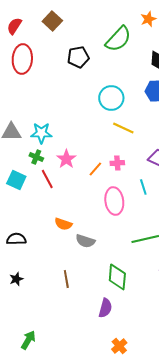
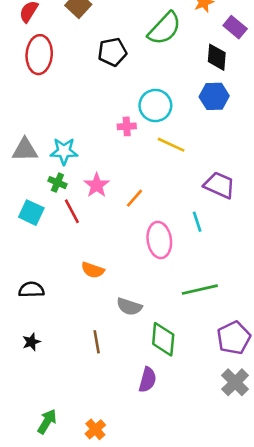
pink cross: (117, 163) -> (127, 126), moved
gray semicircle: (85, 241) -> (129, 307), moved
orange cross: (119, 346) -> (95, 429), moved

